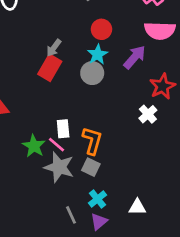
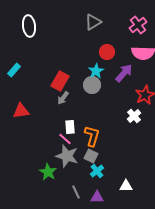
red circle: (101, 29) -> (107, 52), moved
gray arrow: (54, 48) -> (63, 98), moved
green star: (34, 146) -> (48, 172), moved
cyan cross: (98, 199) -> (97, 171), moved
purple triangle: (99, 222) -> (97, 197), turned 40

